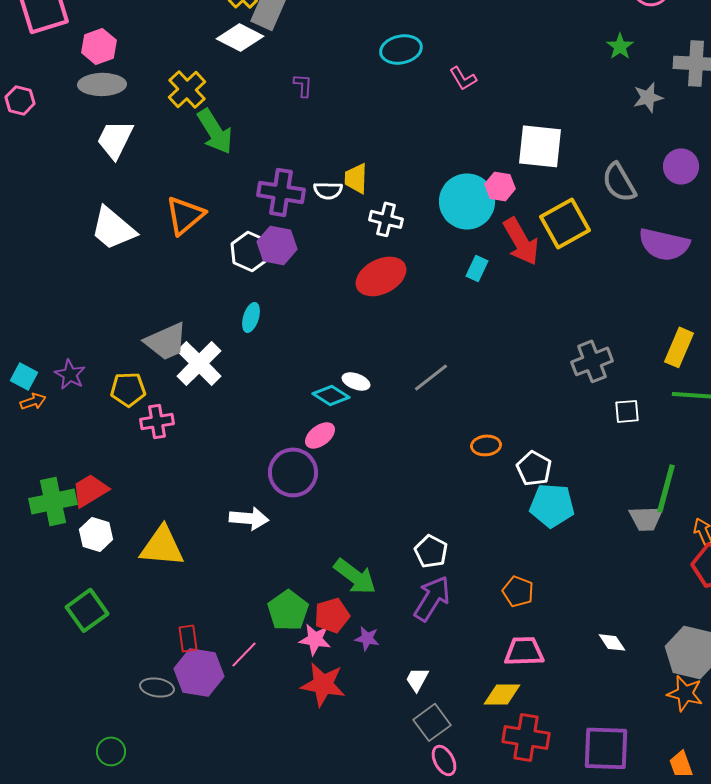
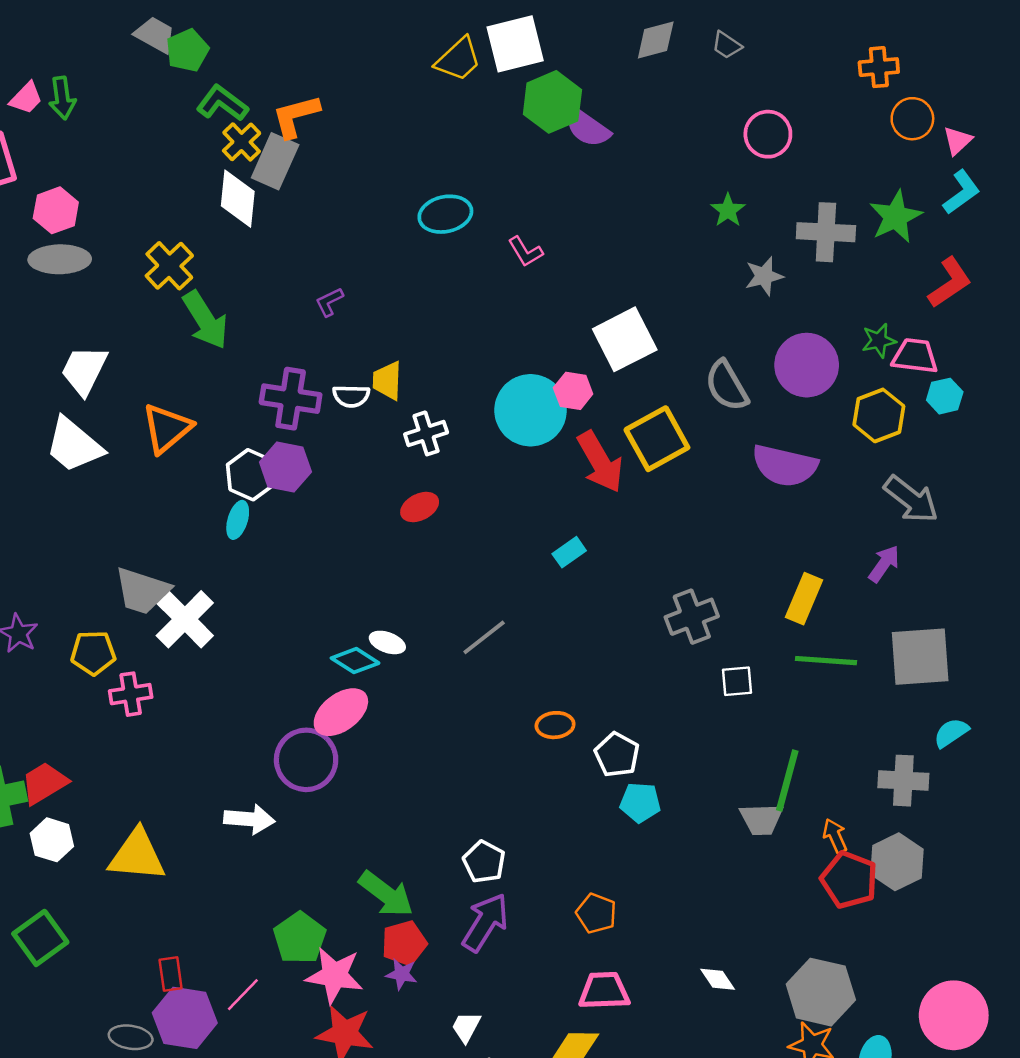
white diamond: (240, 37) -> (238, 199), turned 69
purple L-shape: (303, 85) -> (329, 302), moved, turned -120
white trapezoid: (115, 139) -> (84, 370), moved
white square: (540, 146) -> (625, 339), turned -33
purple circle: (681, 166) -> (807, 365), size x1.4
white cross: (386, 219) -> (426, 433), turned -32
cyan rectangle: (477, 268) -> (569, 552), moved, turned 30
red ellipse: (381, 276) -> (420, 507), size x0.6
cyan ellipse: (251, 317) -> (238, 520), moved
gray trapezoid: (166, 341) -> (142, 591), turned 42
pink ellipse: (320, 435) -> (341, 712), size x1.4
cyan pentagon: (552, 505) -> (640, 802), size x0.7
red pentagon: (332, 615) -> (404, 943), moved
pink star: (315, 639) -> (334, 975), size x1.4

